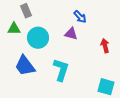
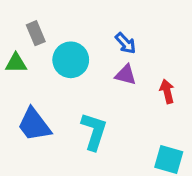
purple triangle: (71, 34) -> (126, 75), moved
cyan circle: (38, 38) -> (71, 60), moved

